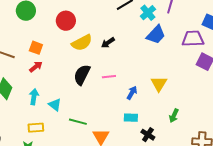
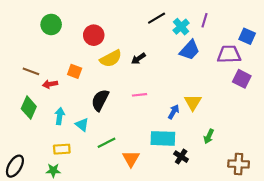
orange square: (36, 48) -> (75, 71), moved
red arrow: (36, 67) -> (50, 84), moved, turned -152
black semicircle: (82, 75) -> (100, 100), moved
blue arrow: (132, 93) -> (174, 112), moved
cyan rectangle: (131, 118) -> (163, 138), size x1.6
green line: (78, 122) -> (107, 143), turned -42

